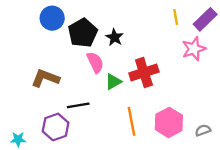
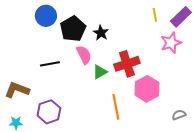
brown L-shape: (45, 78) -> (17, 90), moved
black line: (78, 105) -> (50, 64), moved
pink hexagon: (169, 122) -> (147, 89), moved

